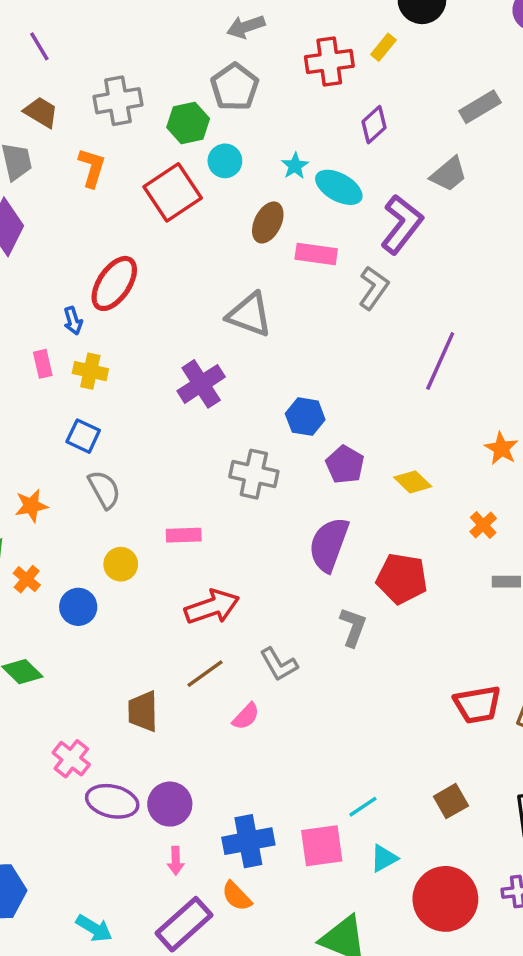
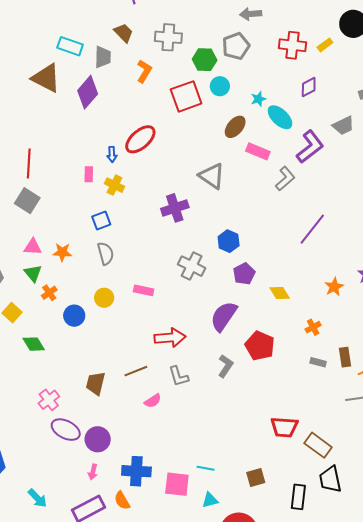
blue square: (83, 436) -> (101, 221), turned 30
red arrow: (212, 607) -> (170, 338), moved
cyan line: (363, 807) -> (206, 468), turned 30

